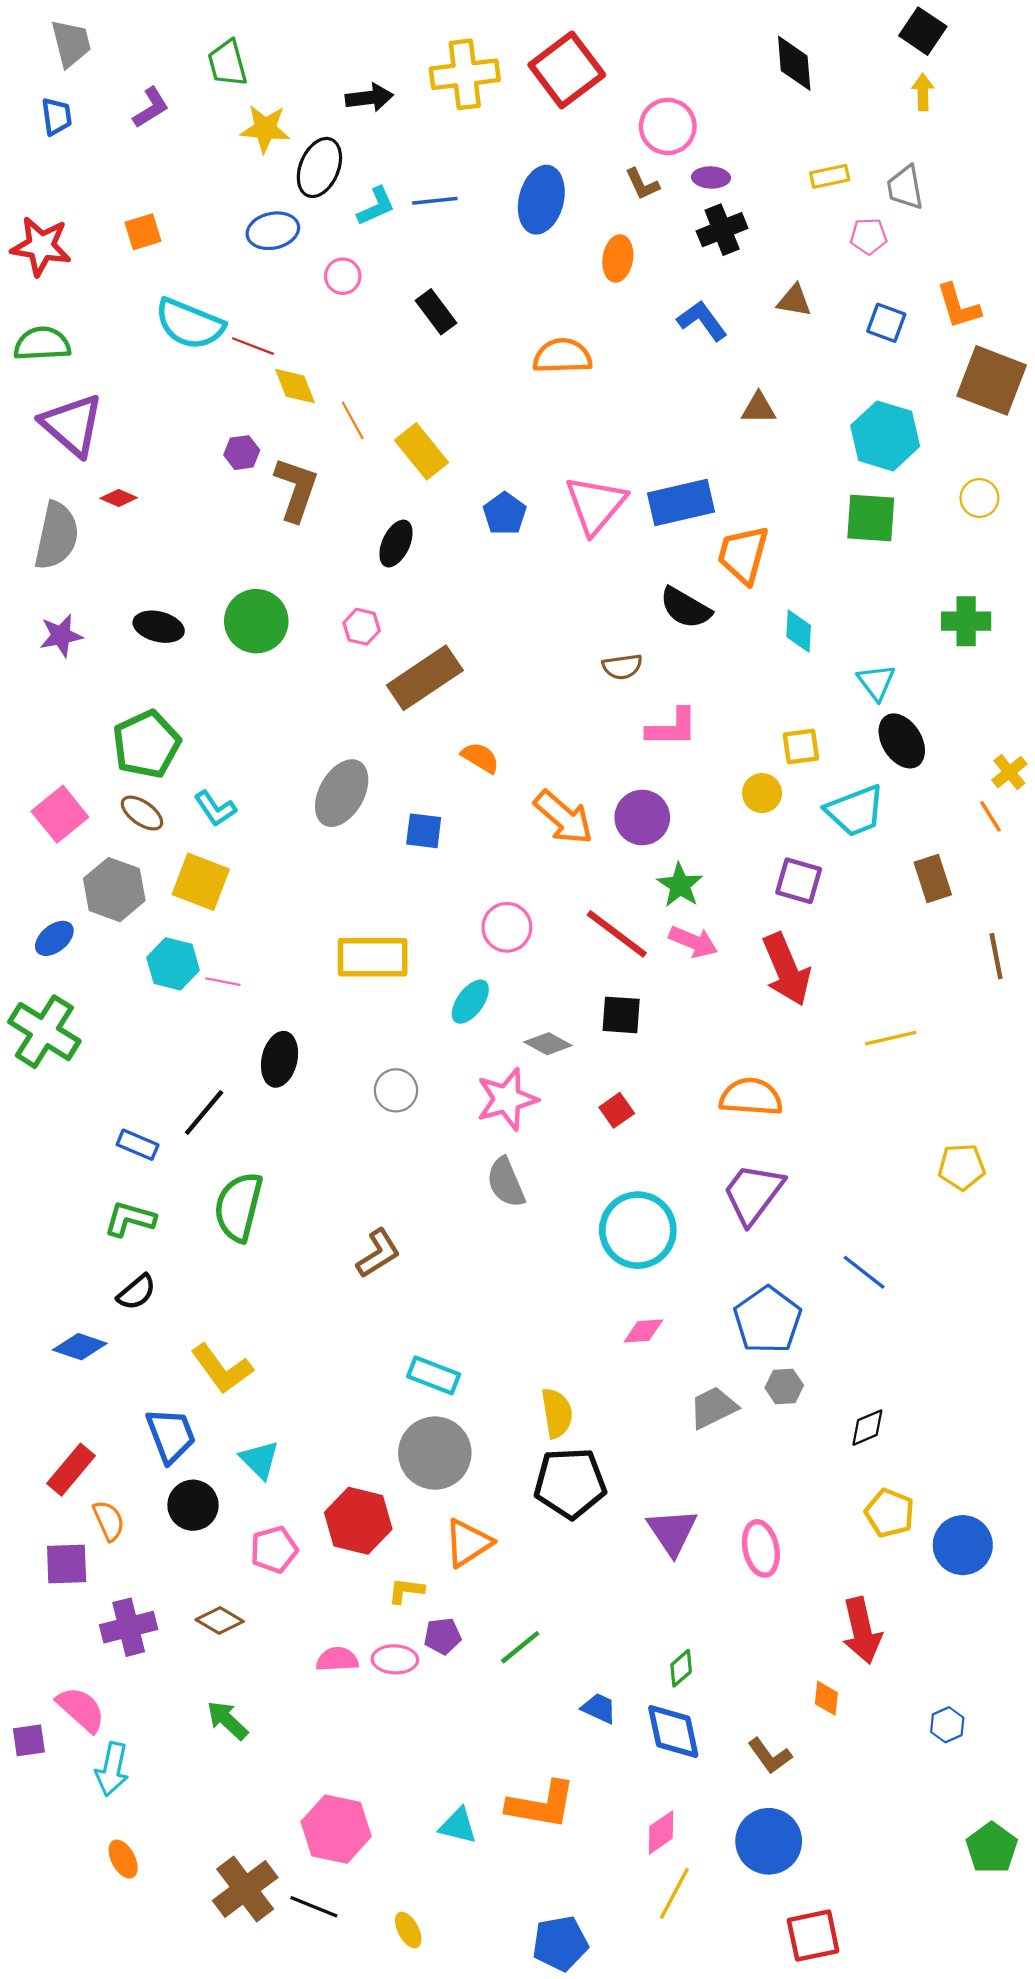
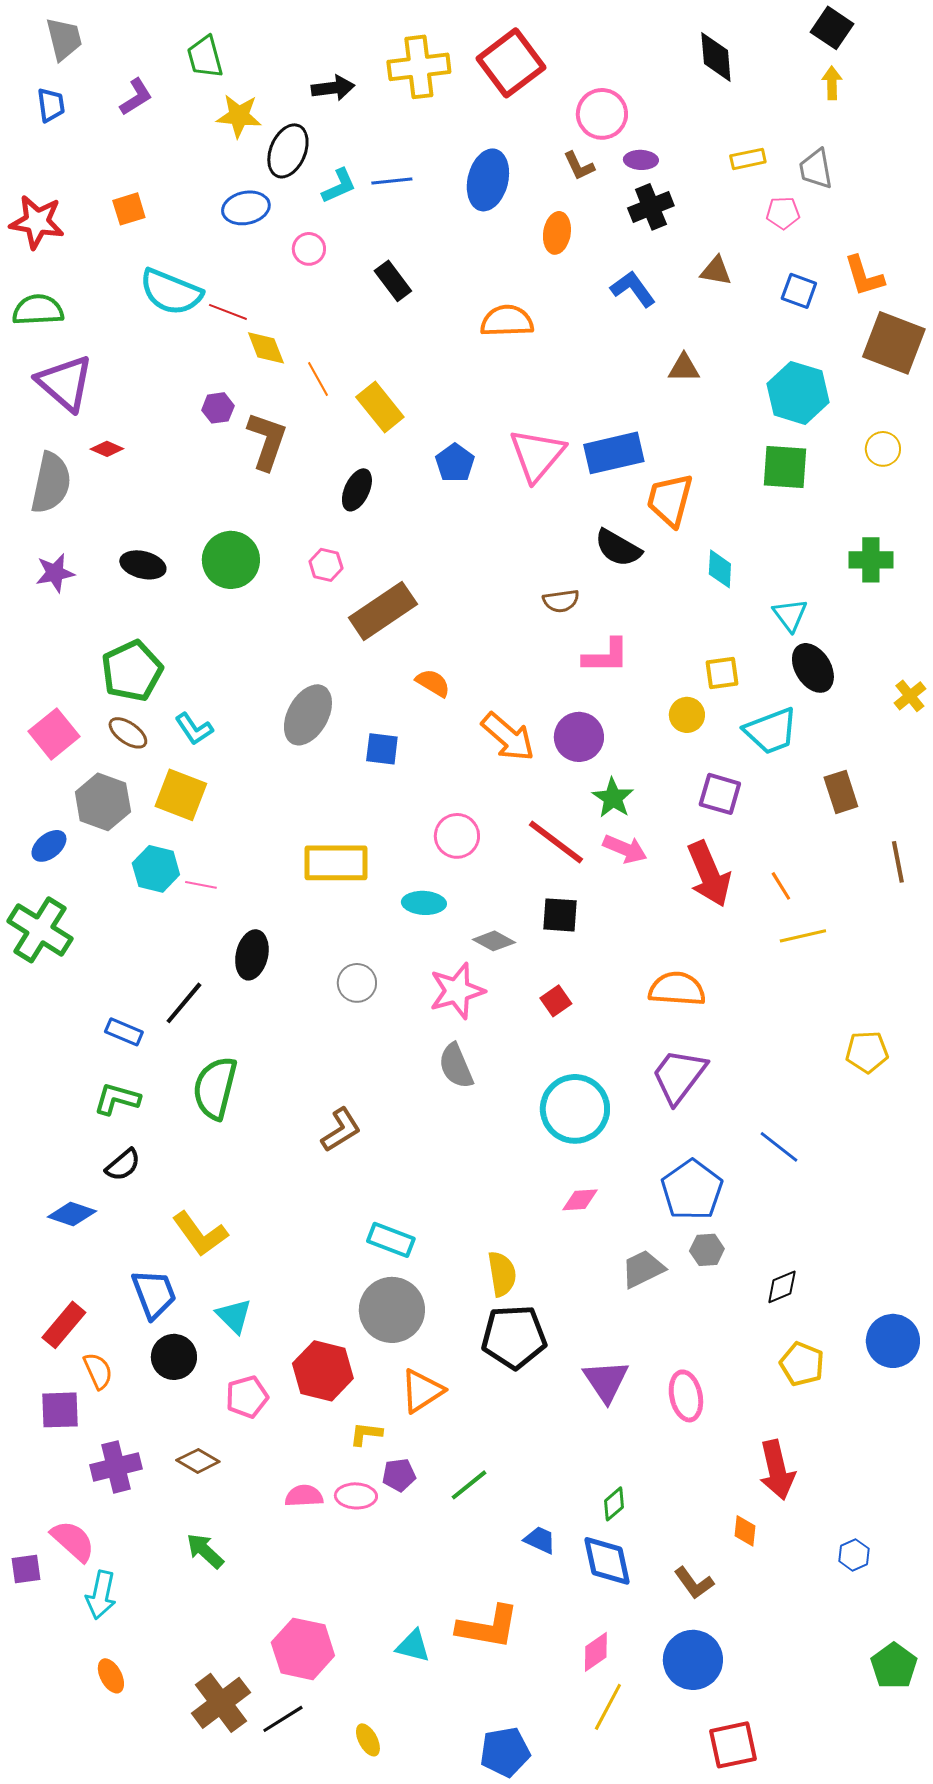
orange line: (991, 816) -> (781, 886), moved
cyan ellipse: (470, 1002) -> (424, 903), turned 57
blue circle: (963, 1545) -> (893, 1341), moved
black line: (314, 1907) -> (283, 1719), turned -54

